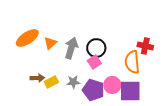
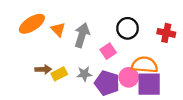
orange triangle: (50, 43) -> (58, 29), turned -32
black circle: (96, 48) -> (128, 28), moved
orange semicircle: (132, 62) -> (145, 65), moved, turned 100

